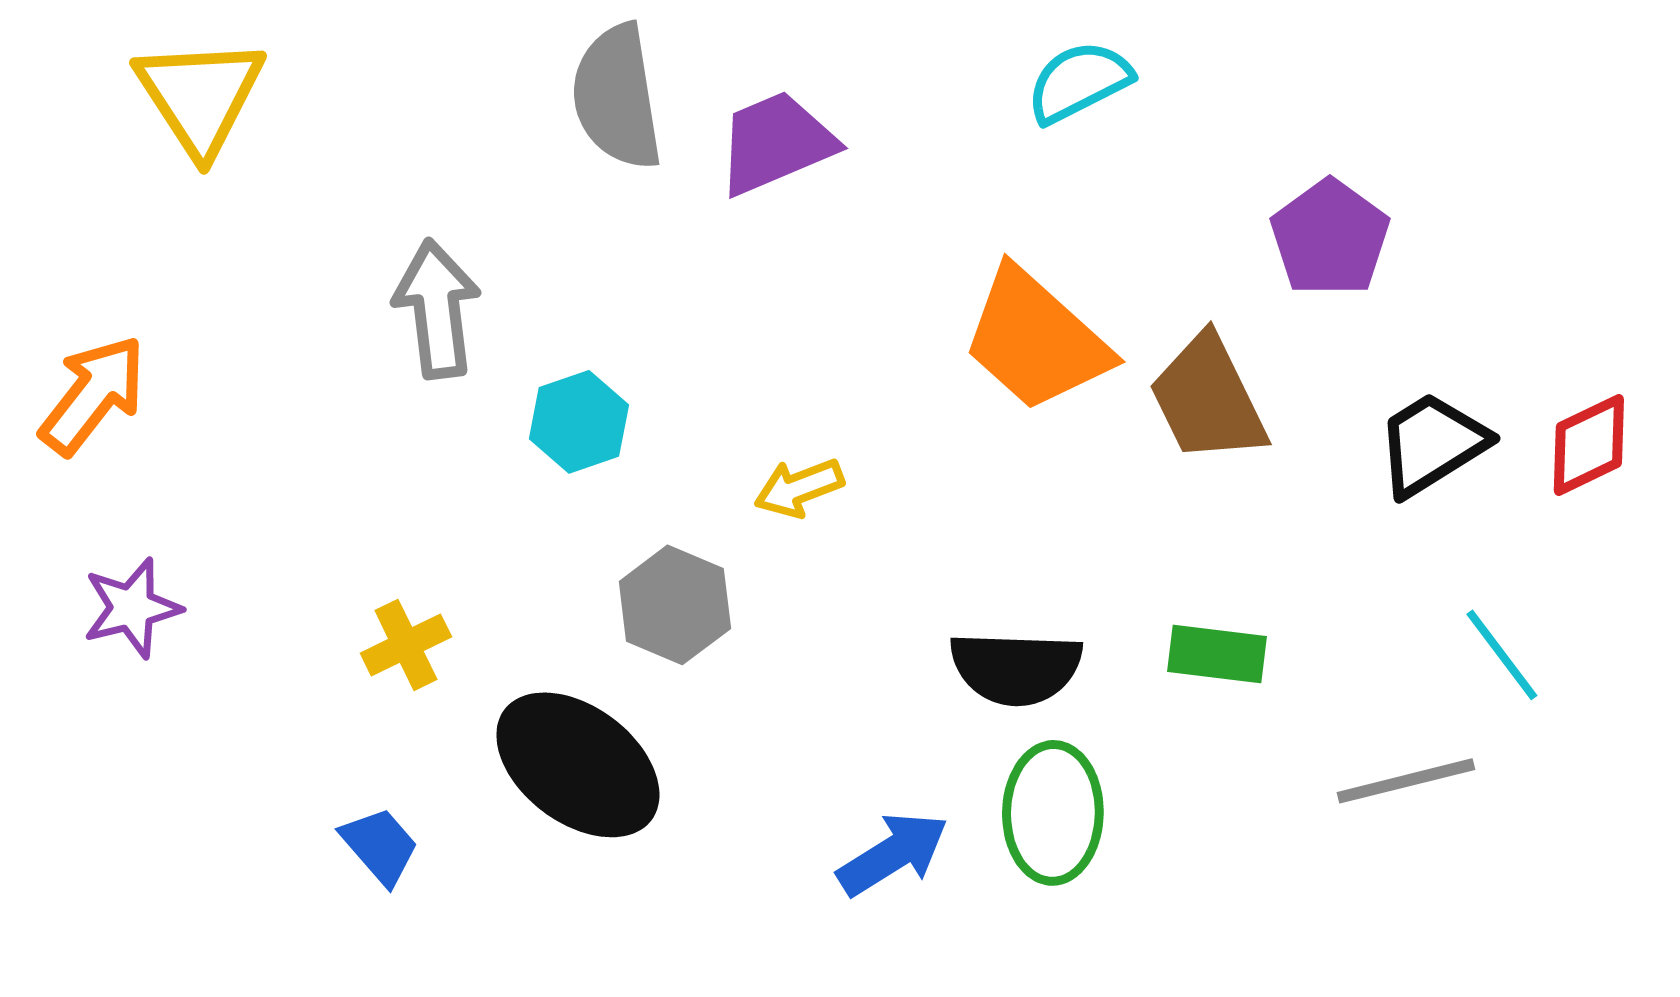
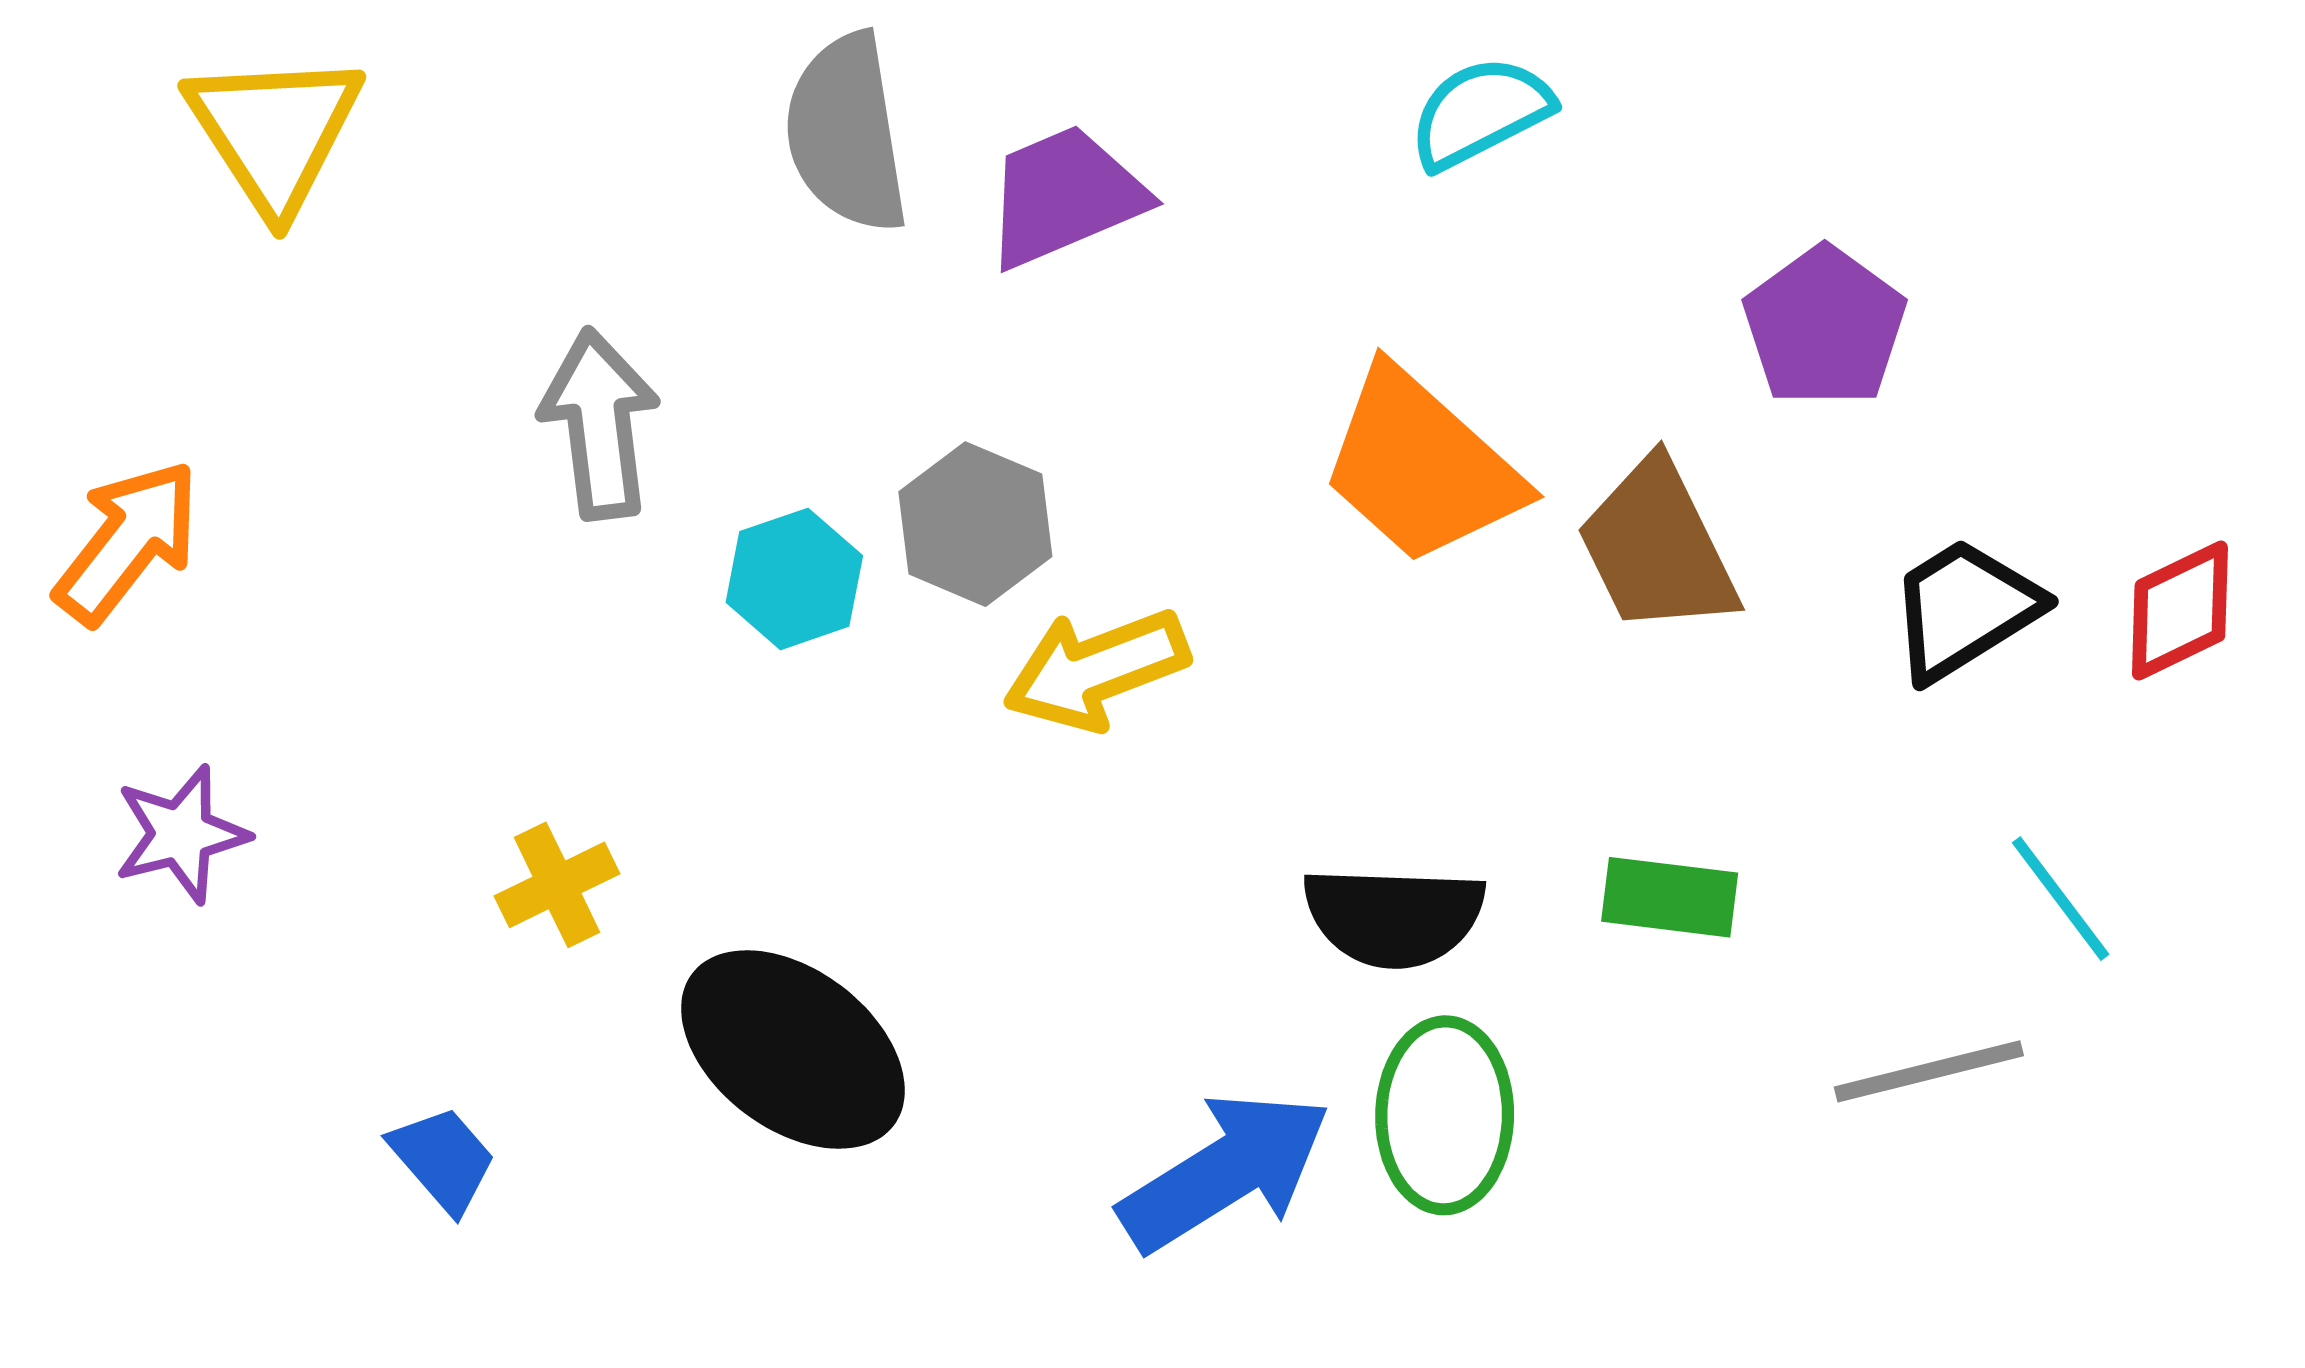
yellow arrow: (799, 488) -> (1096, 669), size x1.5
gray hexagon: (675, 605) -> (975, 524), moved
blue trapezoid: (380, 846) -> (443, 1159), moved
blue arrow: (893, 854) -> (1225, 1172), size x1.4

